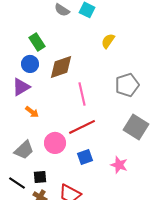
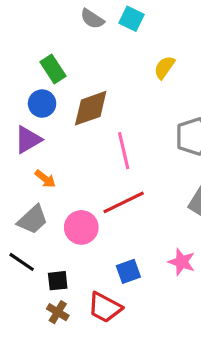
gray trapezoid: (24, 150) -> (33, 220), moved
blue square: (85, 157) -> (128, 271), moved
black line: (17, 183) -> (22, 262), moved

